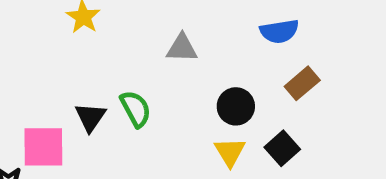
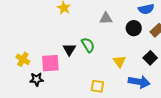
black circle: (236, 106) -> (134, 28), moved
yellow triangle: (230, 152) -> (119, 61), moved

